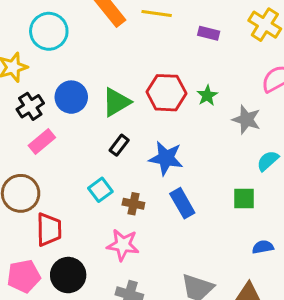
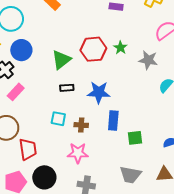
blue circle: (71, 97) -> (21, 50), moved
black rectangle: (119, 145) -> (67, 88), turned 56
cyan square: (100, 190) -> (58, 119), turned -35
green square: (244, 199) -> (135, 138), moved
blue rectangle: (182, 203) -> (113, 121), turned 42

